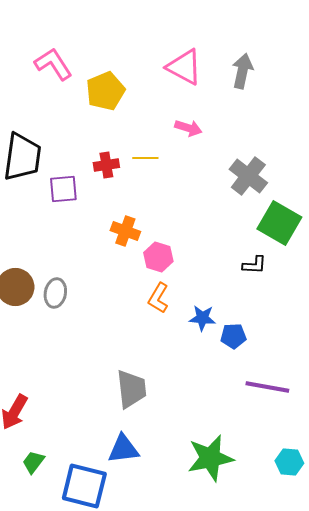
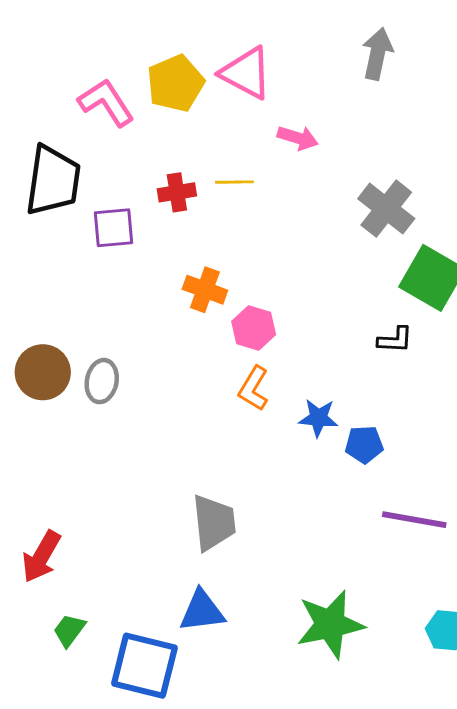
pink L-shape: (53, 64) -> (106, 102), moved
pink triangle: (184, 67) -> (246, 73), moved

